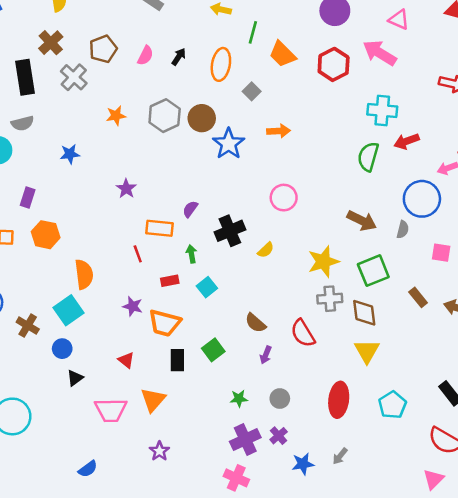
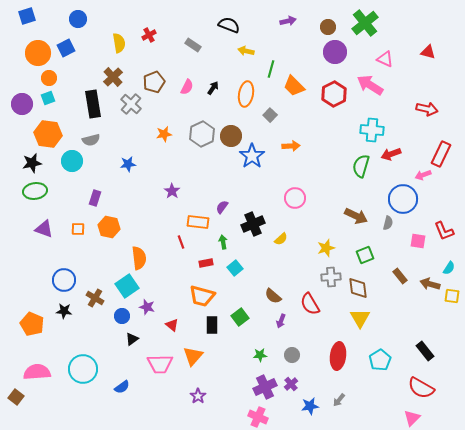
yellow star: (323, 262) -> (326, 248), size x0.7
green square: (373, 271) -> (365, 255), size x0.7
purple star: (133, 306) -> (147, 307), moved
blue semicircle: (88, 469) -> (122, 387), moved

